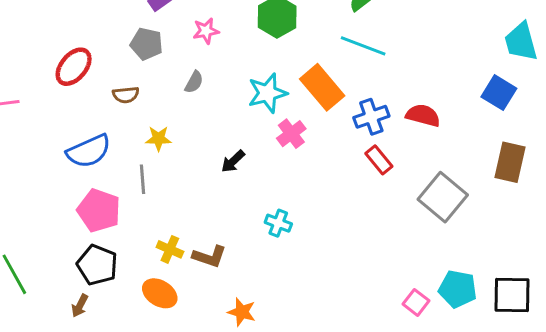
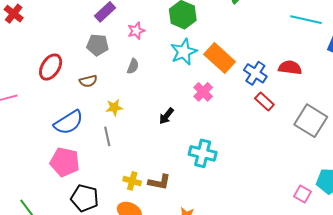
cyan line: (363, 46) -> (306, 20), moved
cyan star: (267, 93) -> (184, 52), moved
blue cross: (371, 117) -> (255, 73), turned -30
pink pentagon: (99, 210) -> (65, 162), moved
cyan cross: (278, 223) -> (203, 153), size x1.5

